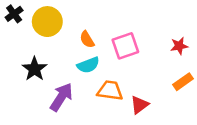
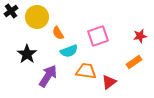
orange semicircle: (87, 39) -> (58, 33), moved
orange rectangle: (183, 82) -> (134, 62), moved

